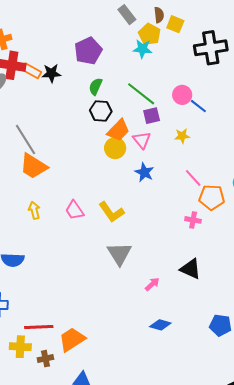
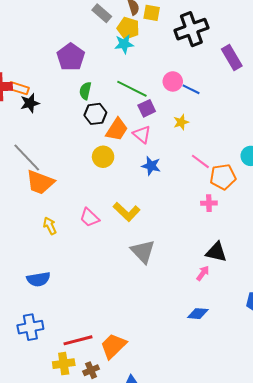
black star: (51, 73) -> (30, 103), moved
yellow circle: (115, 148) -> (103, 157), moved
pink arrow: (152, 284) -> (203, 273), moved

